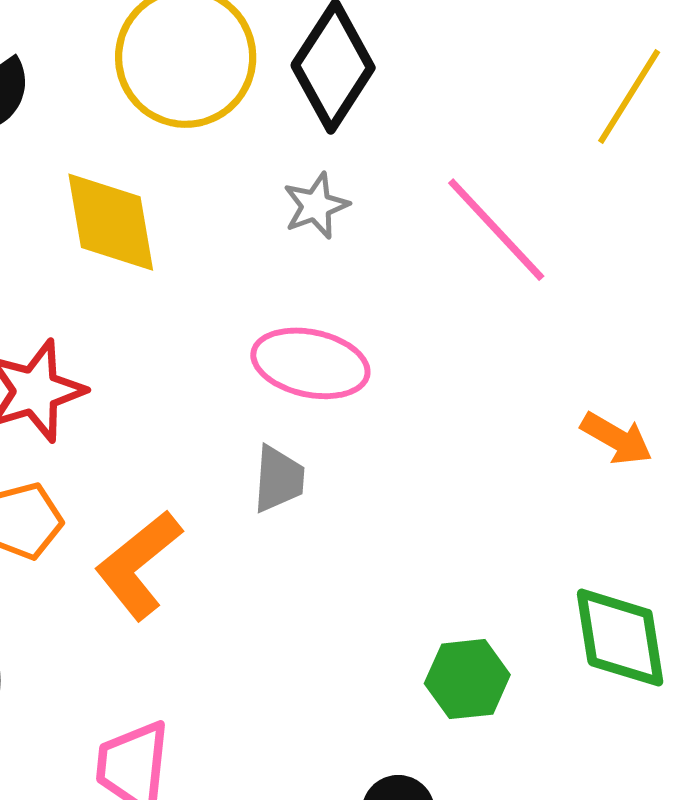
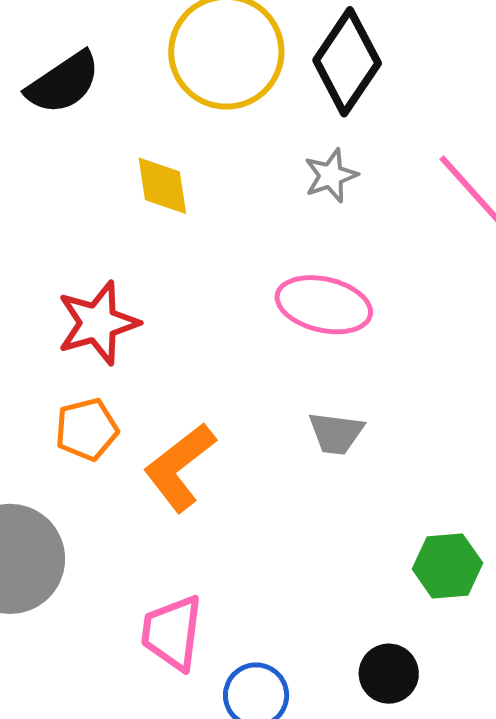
yellow diamond: (111, 222) -> (162, 186), size x0.7
gray trapezoid: (279, 479) -> (336, 433), moved, turned 92

